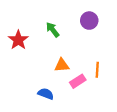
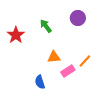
orange line: (97, 70) -> (85, 61), turned 40
blue semicircle: (46, 94) -> (40, 82), turned -128

